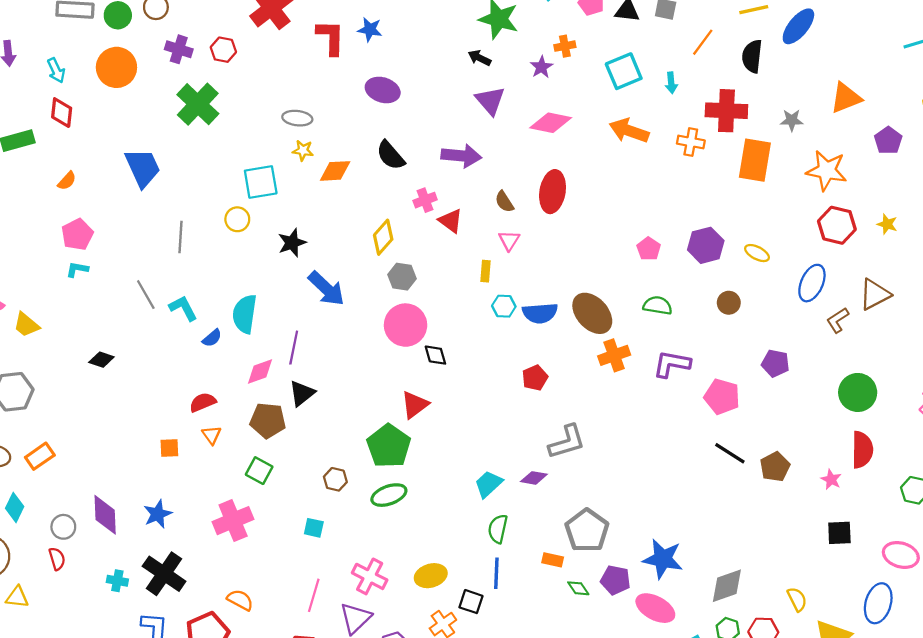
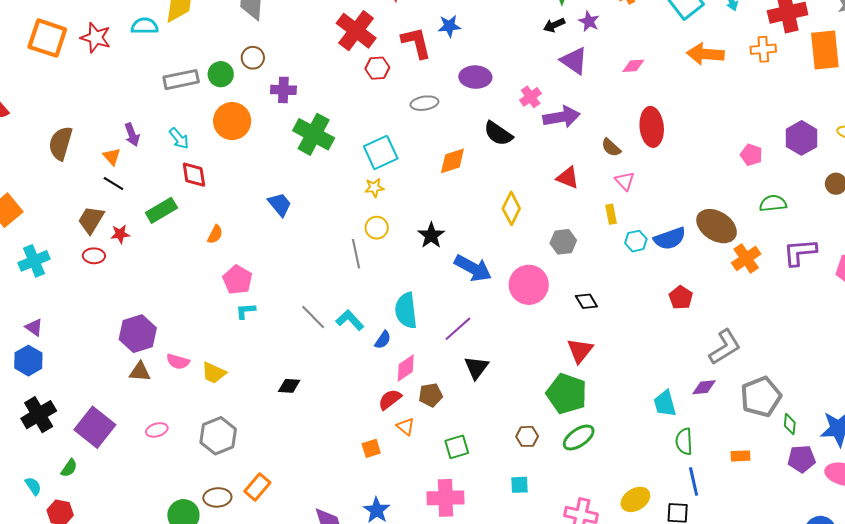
red hexagon: (223, 50) -> (377, 68), moved
black arrow: (479, 58) -> (554, 25), turned -35
purple star: (541, 67) -> (589, 21), moved
gray ellipse: (297, 118) -> (424, 103), moved
pink diamond: (551, 123) -> (633, 66), size x0.6
yellow star: (303, 150) -> (374, 188), moved
blue trapezoid: (143, 168) -> (280, 204), size x0.7
cyan square: (261, 182) -> (381, 152), moved
pink cross: (425, 200) -> (531, 97), moved
gray line: (181, 237) -> (356, 254), moved
gray hexagon: (402, 277) -> (563, 242), moved
pink circle: (406, 325) -> (529, 285), moved
purple line: (294, 348) -> (458, 329), turned 52
pink diamond: (260, 372) -> (406, 368), moved
brown pentagon: (268, 420) -> (431, 395), moved, size x0.7
green square: (259, 471) -> (457, 447), turned -30
cyan trapezoid: (488, 484) -> (665, 404), turned -48
pink cross: (233, 521) -> (446, 498), turned 36
gray pentagon: (587, 531) -> (761, 397), moved, turned 30
green diamond: (578, 588) -> (790, 424), moved, turned 55

